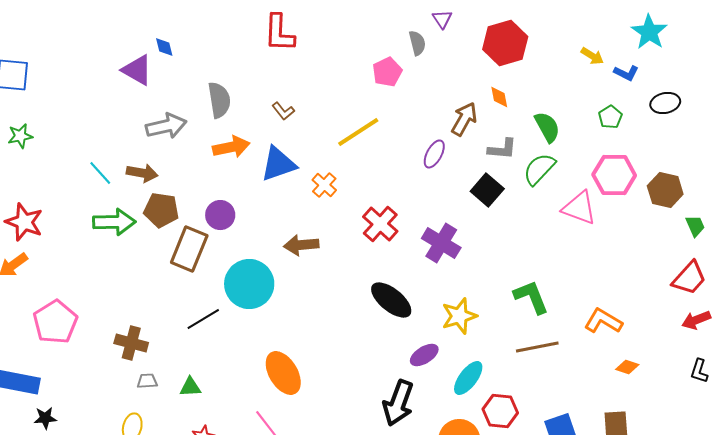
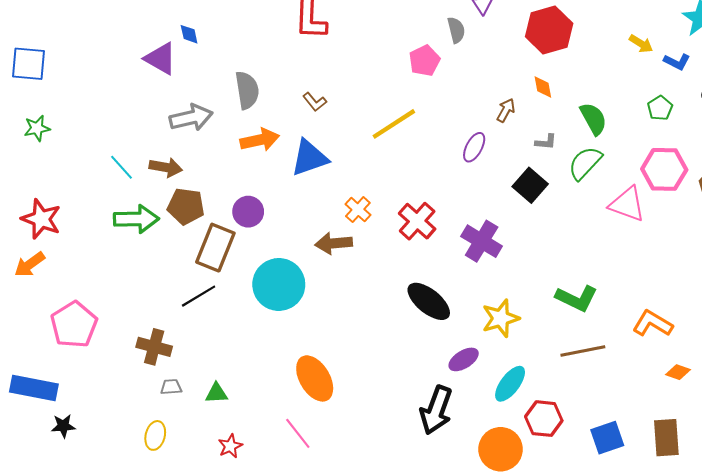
brown arrow: (464, 119) -> (506, 110), size x0.7
gray L-shape: (502, 149) -> (546, 142), size x0.7
orange cross: (324, 185) -> (358, 210), moved
green L-shape: (531, 297) -> (577, 298), turned 138
black line: (203, 319) -> (199, 296), moved

